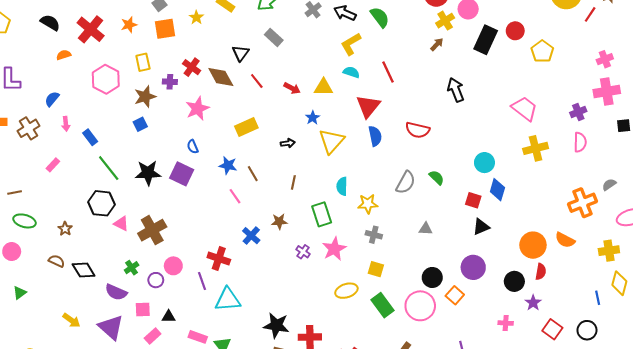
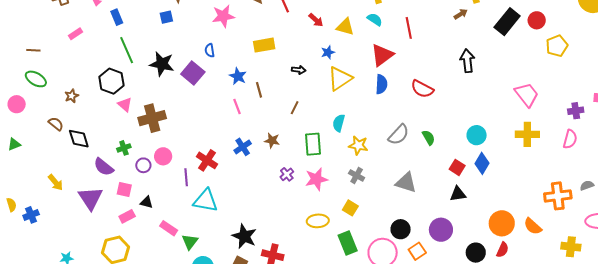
gray triangle: (426, 229) -> (406, 183), size x1.6

